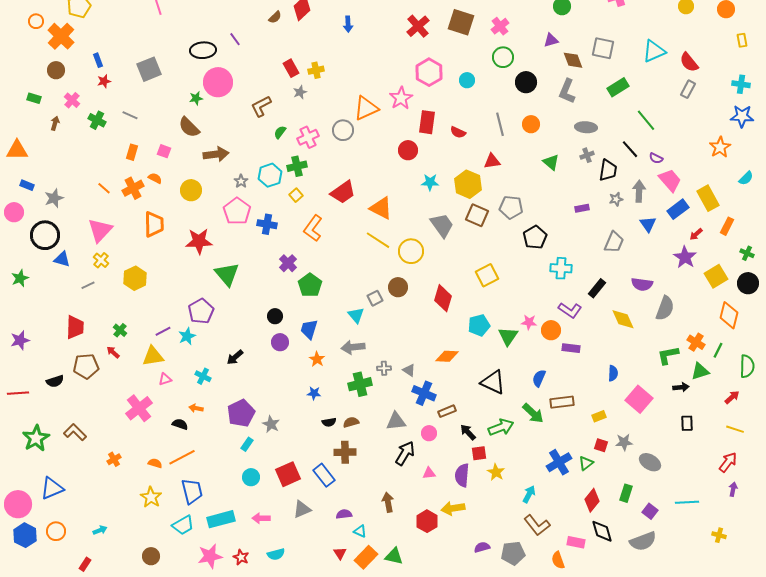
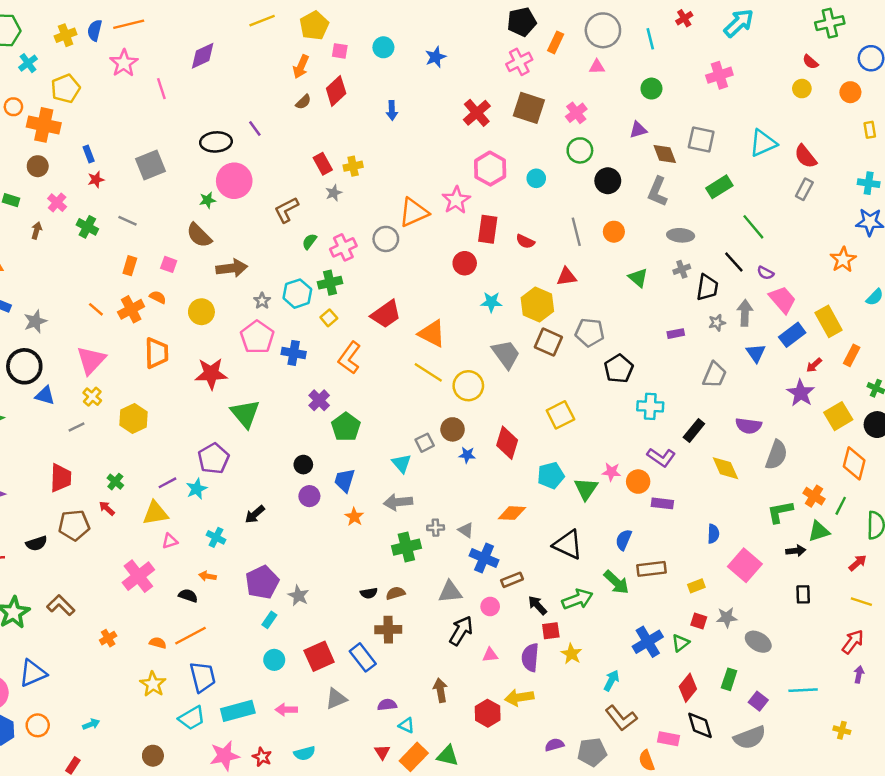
orange cross: (61, 36) -> (44, 125), turned -32
blue star: (314, 393) -> (467, 455), moved

